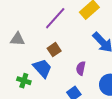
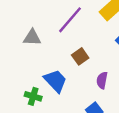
gray triangle: (18, 39) -> (32, 38), moved
brown square: (54, 50) -> (80, 56), moved

